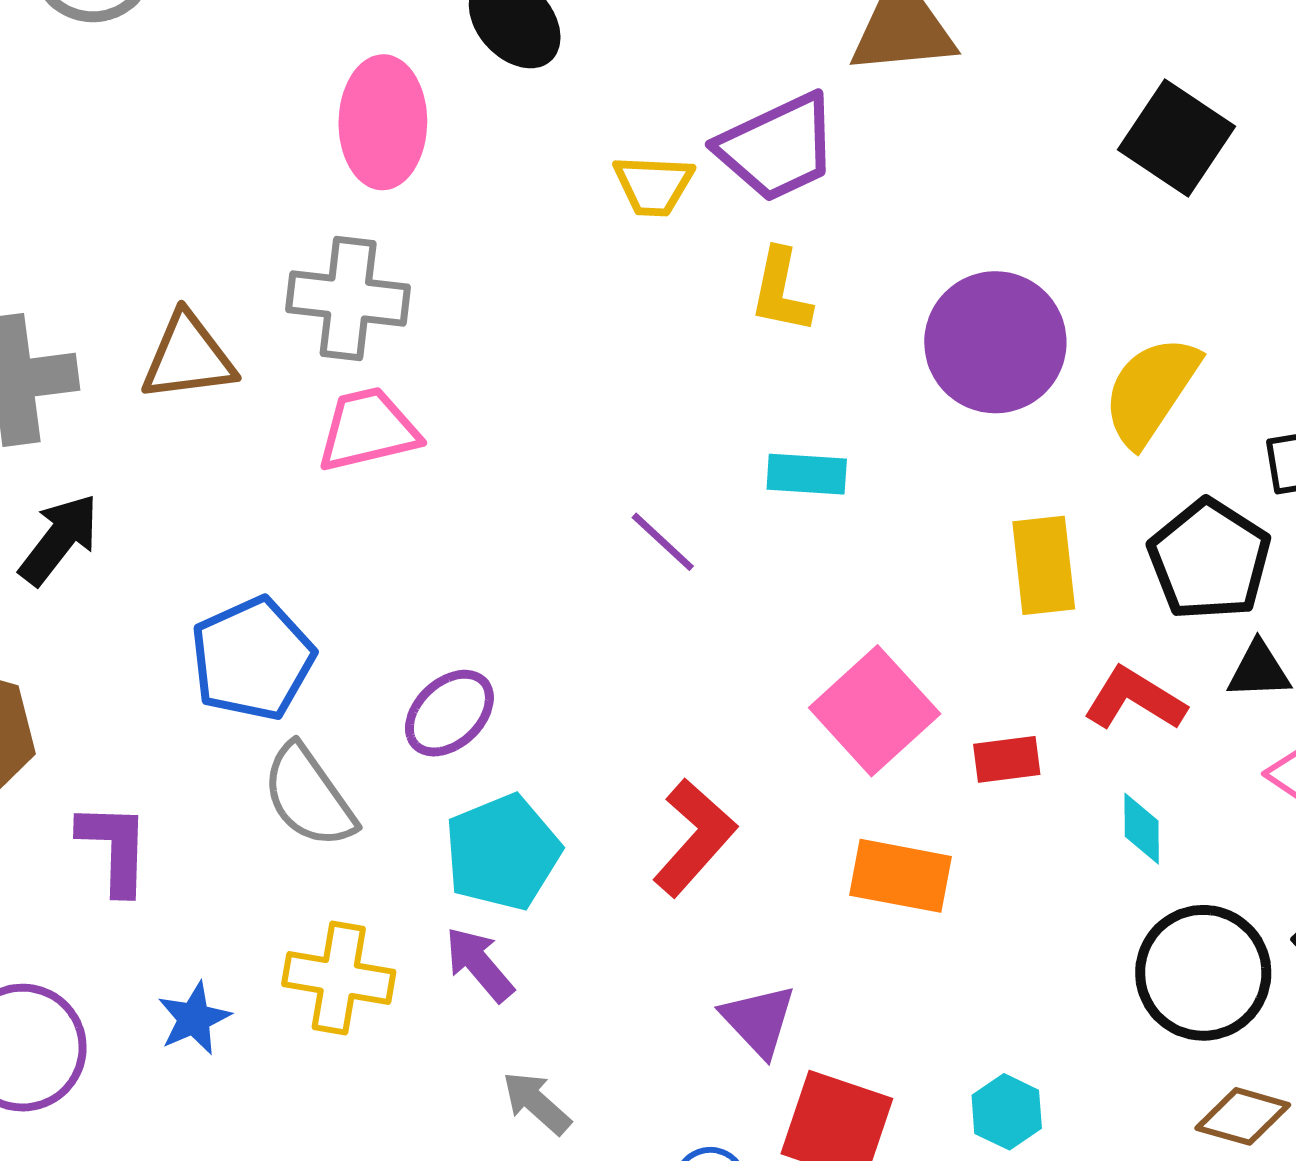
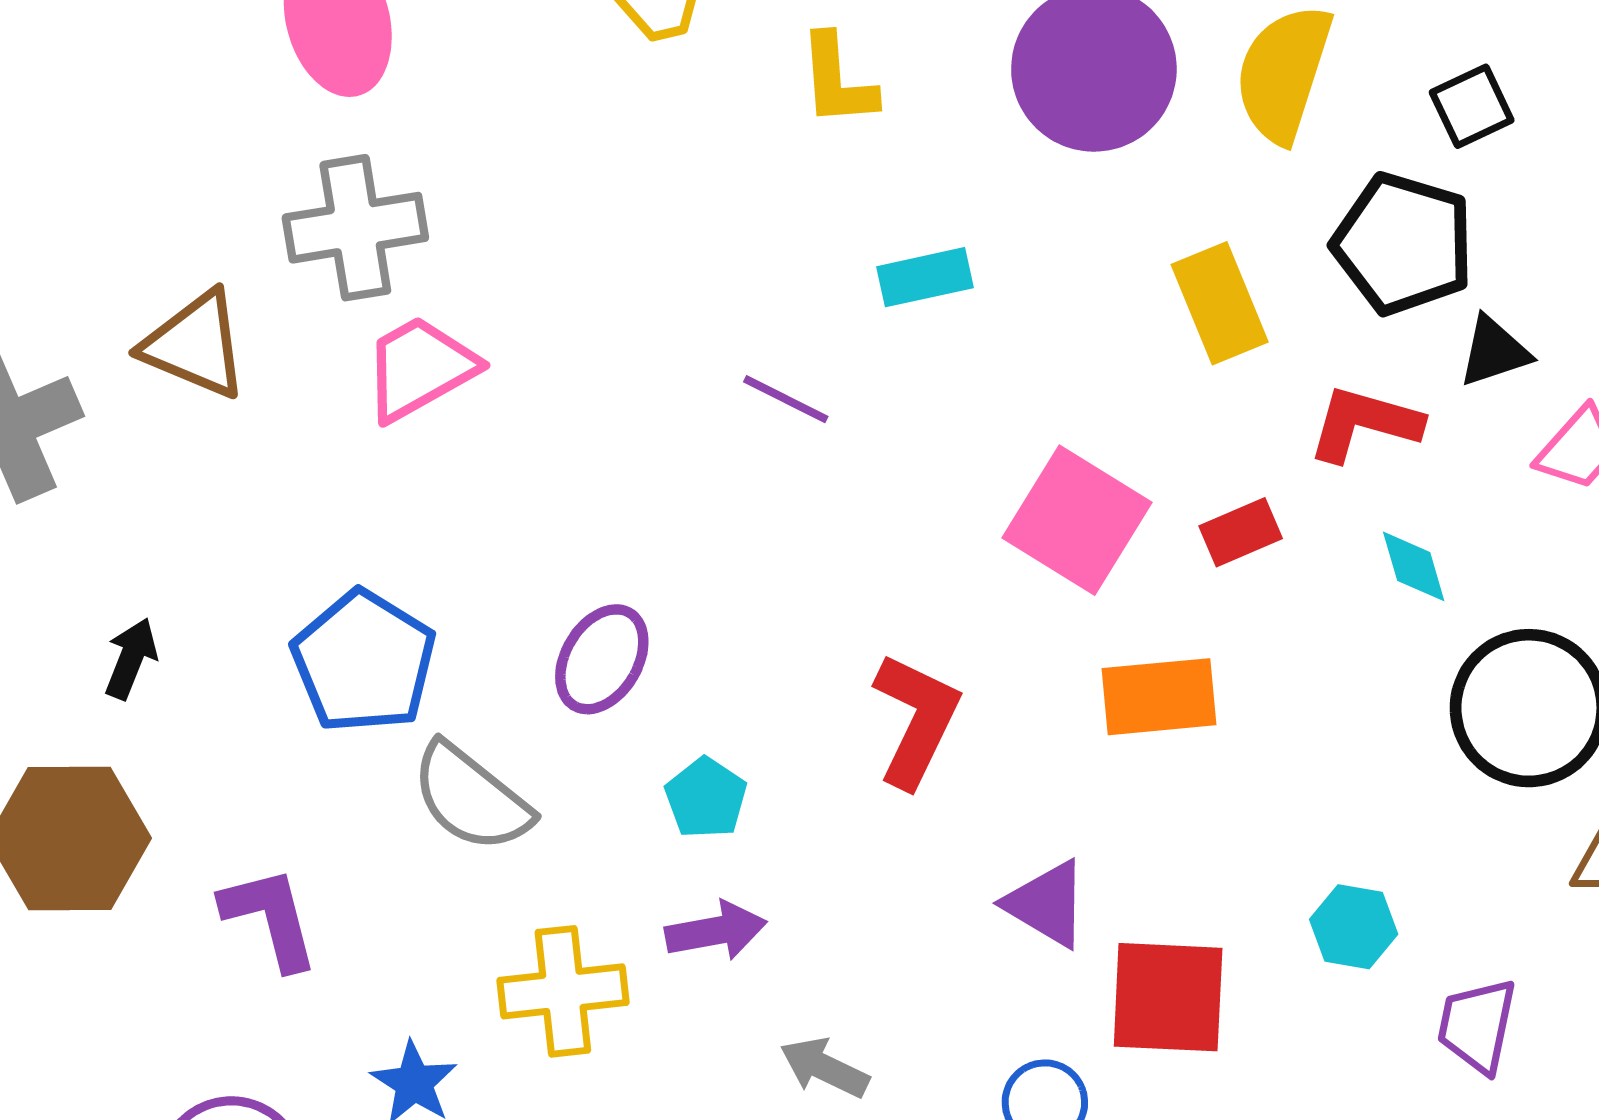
brown triangle: (188, 357) -> (195, 345), turned 46
black arrow: (59, 539) -> (131, 659), moved, size x0.7
cyan pentagon: (503, 852) -> (706, 798), size x0.6
purple arrow: (479, 964) -> (716, 931), turned 136

